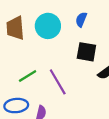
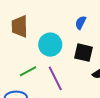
cyan circle: (48, 26) -> (50, 45), moved

